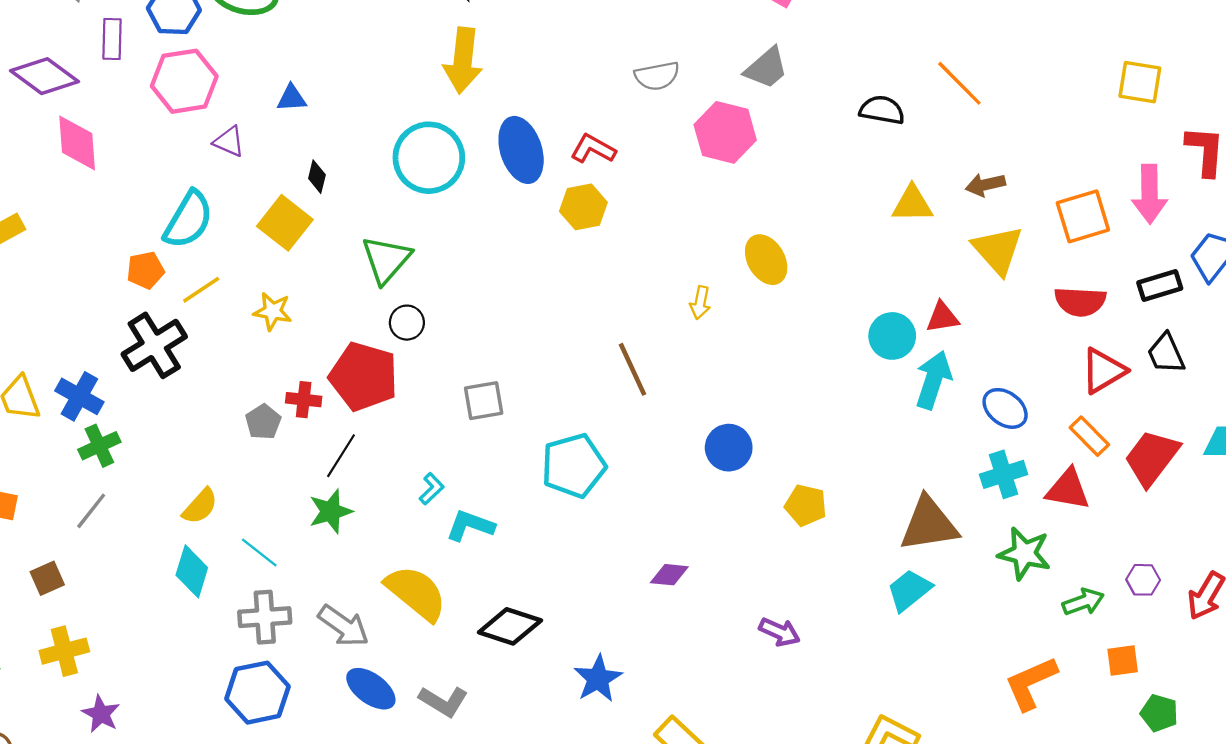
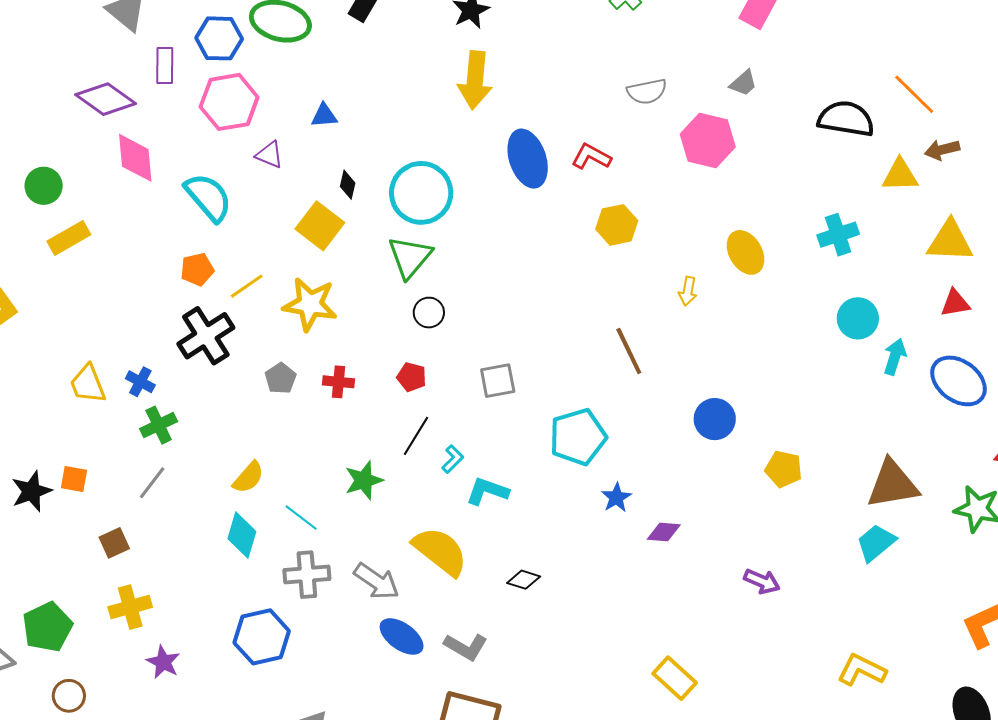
gray trapezoid: (766, 68) -> (743, 83), size x0.7
black semicircle: (882, 110) -> (846, 119), size x1.4
cyan circle: (429, 158) -> (421, 193), moved
brown arrow: (985, 185) -> (942, 150), moved
yellow triangle: (912, 204) -> (900, 175), moved
yellow hexagon: (583, 207) -> (617, 225), moved
cyan semicircle: (188, 220) -> (208, 197), moved, turned -70
yellow triangle: (998, 250) -> (950, 241), turned -45
yellow star: (273, 311) -> (310, 304), size x1.6
red triangle: (942, 317) -> (955, 303), moved
red pentagon: (364, 376) -> (412, 377), moved, size x0.5
cyan arrow: (933, 380) -> (895, 357), size x0.7
blue cross: (79, 396) -> (140, 382), size x0.7
blue ellipse: (1005, 408) -> (959, 381), size x1.4
gray pentagon: (263, 422) -> (281, 378), moved
black line: (341, 456) -> (416, 436), moved
cyan cross: (1004, 474) -> (838, 235), moved
black diamond: (510, 626) -> (524, 580), size x0.6
blue star: (598, 679) -> (616, 498), moved, size x0.7
blue hexagon: (257, 693) -> (262, 637), moved

